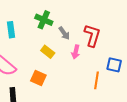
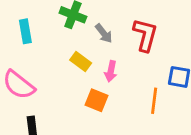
pink arrow: (76, 52) -> (111, 71), moved
orange square: (38, 78) -> (97, 100), moved

